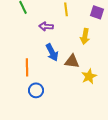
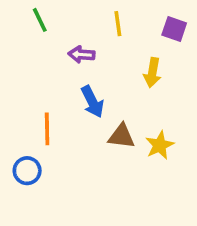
brown triangle: (72, 61) -> (121, 136), moved
blue circle: (36, 90) -> (27, 171), moved

